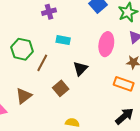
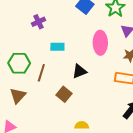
black triangle: (80, 69) -> (79, 71), turned 35
brown triangle: (24, 96) -> (18, 96), moved

